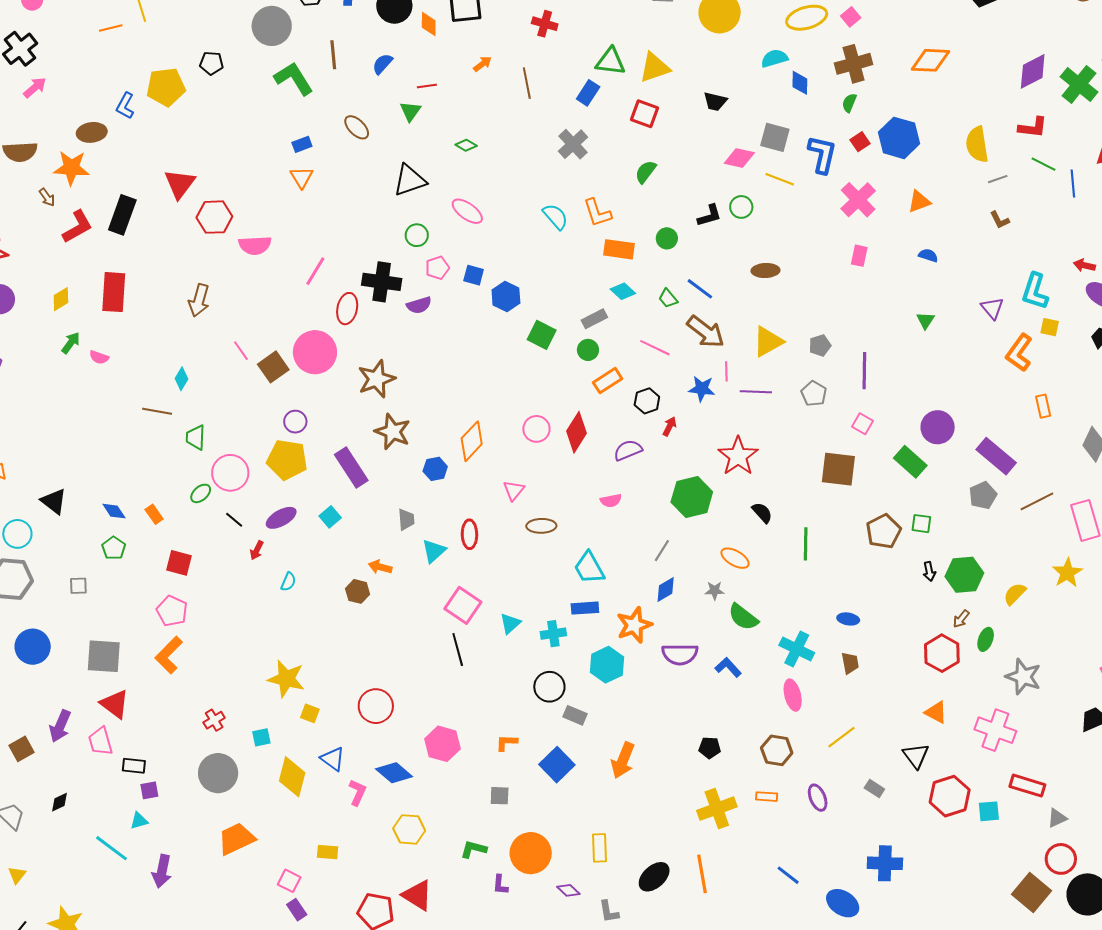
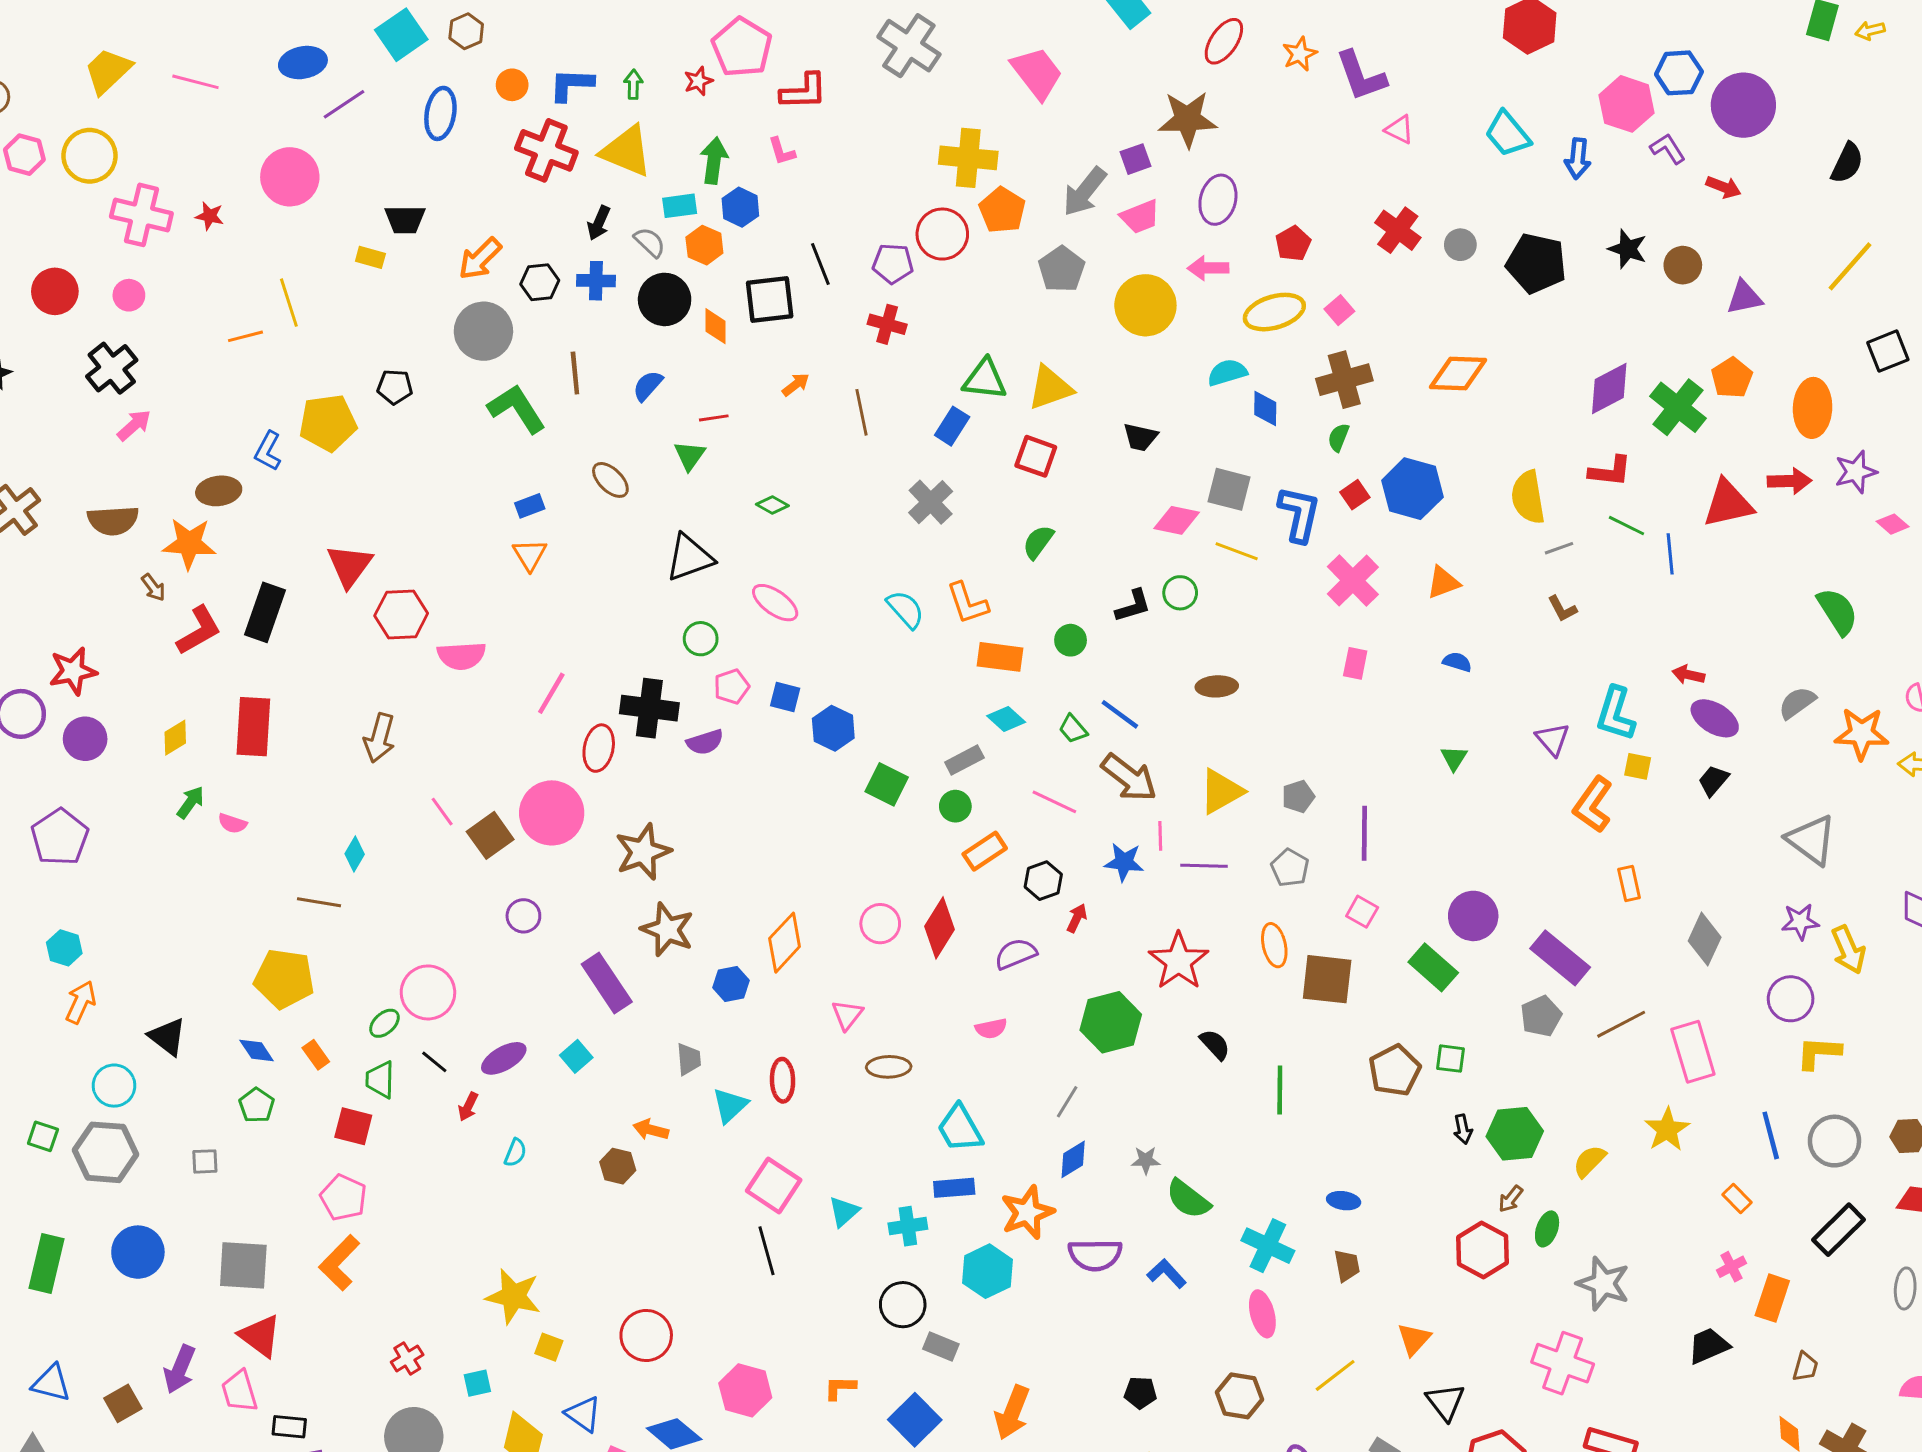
green trapezoid: (196, 437) -> (380, 1080), moved
yellow pentagon: (287, 460) -> (284, 979), moved
orange ellipse: (735, 558) -> (1274, 945), moved, turned 48
orange triangle: (936, 712) -> (1414, 1339), moved, turned 45

